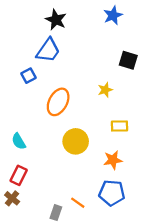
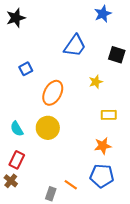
black star: (56, 20) -> (16, 18), moved, turned 30
blue trapezoid: (48, 50) -> (75, 46), moved
yellow circle: (76, 141) -> (48, 128), moved

